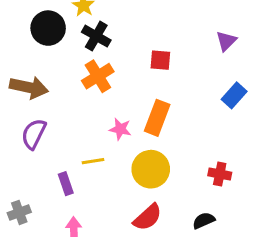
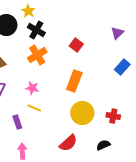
red square: (160, 60) -> (76, 45), turned 32
pink star: (120, 129) -> (32, 88), moved
yellow line: (93, 161) -> (34, 108), turned 32
yellow circle: (151, 169) -> (82, 113), moved

